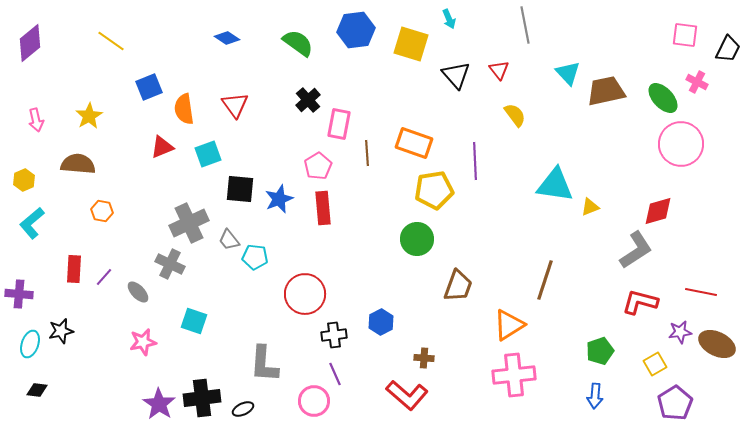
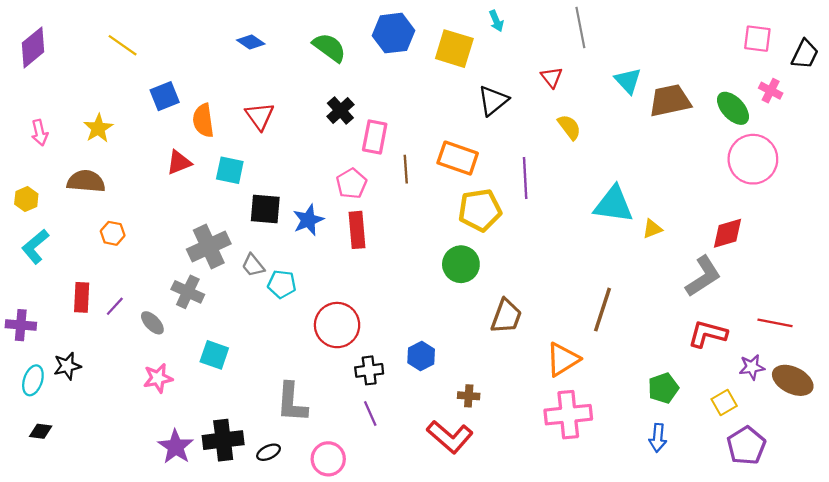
black triangle: (456, 75) -> (493, 101), moved, turned 32
cyan square: (208, 154) -> (230, 170), turned 32
pink circle: (314, 401) -> (328, 459), moved

